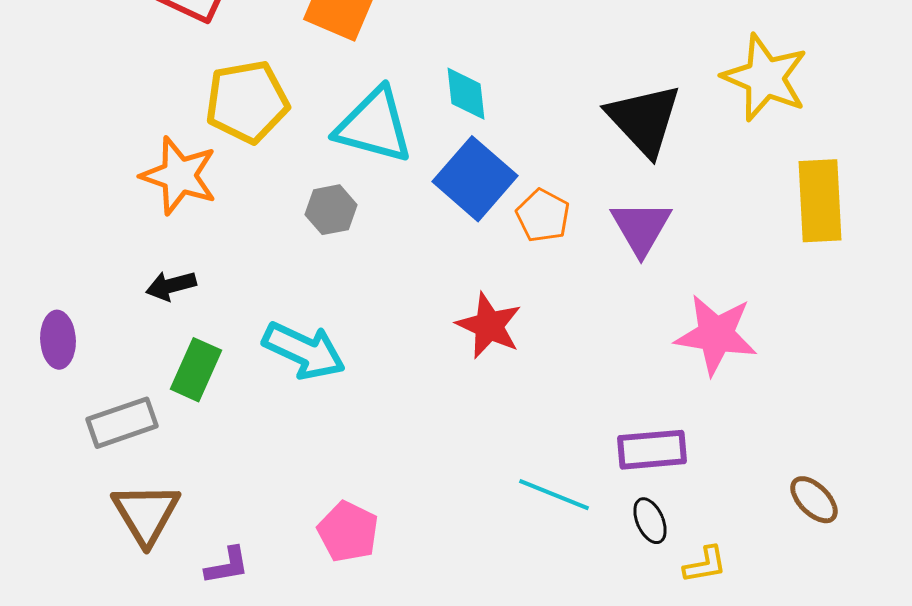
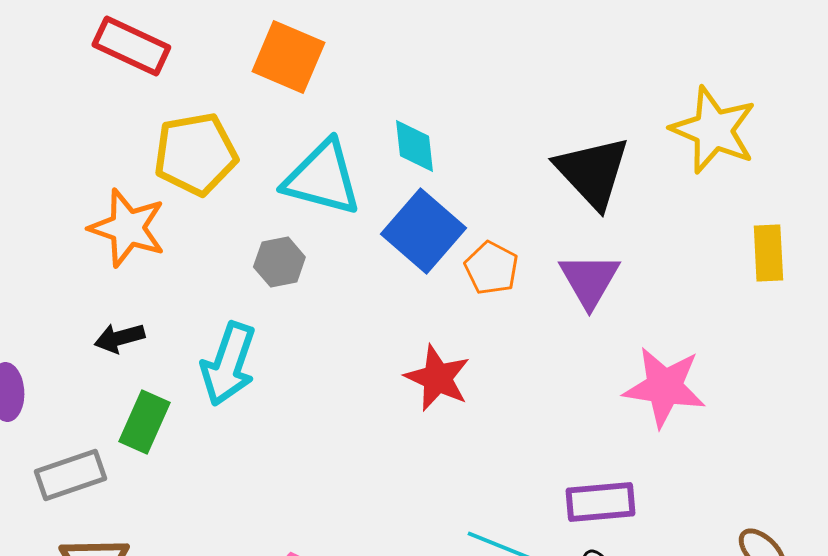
yellow rectangle: (820, 201) -> (768, 253), size x0.7
cyan arrow: (304, 351) -> (228, 364), moved, turned 84

